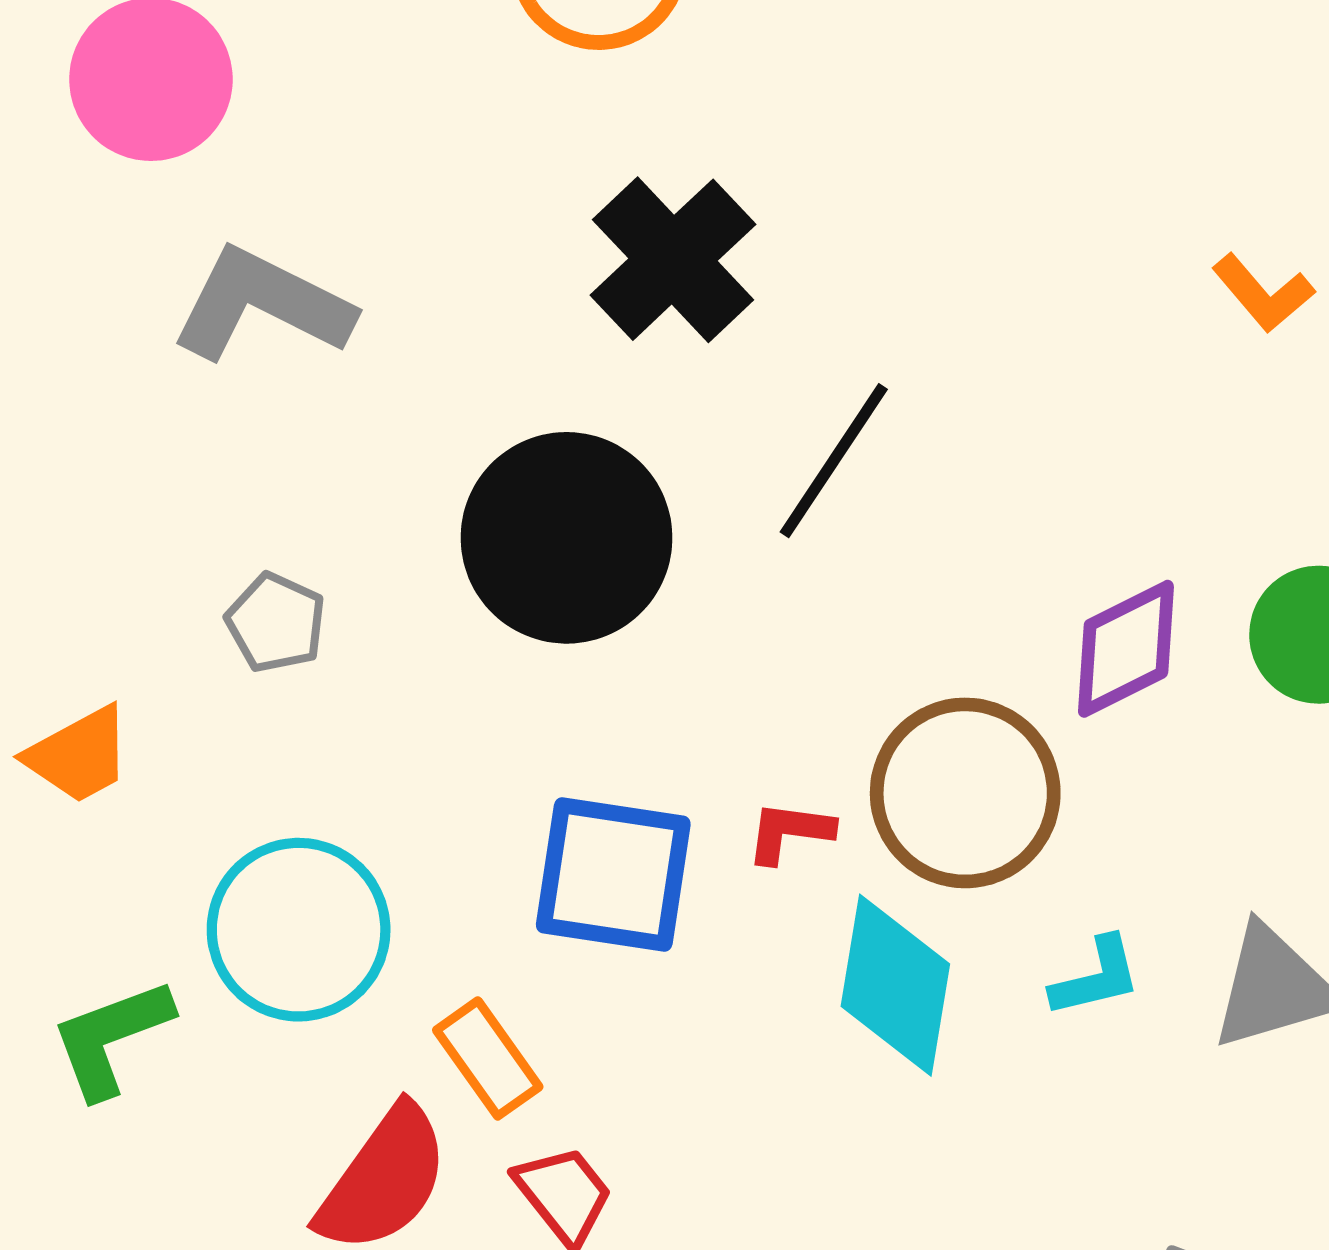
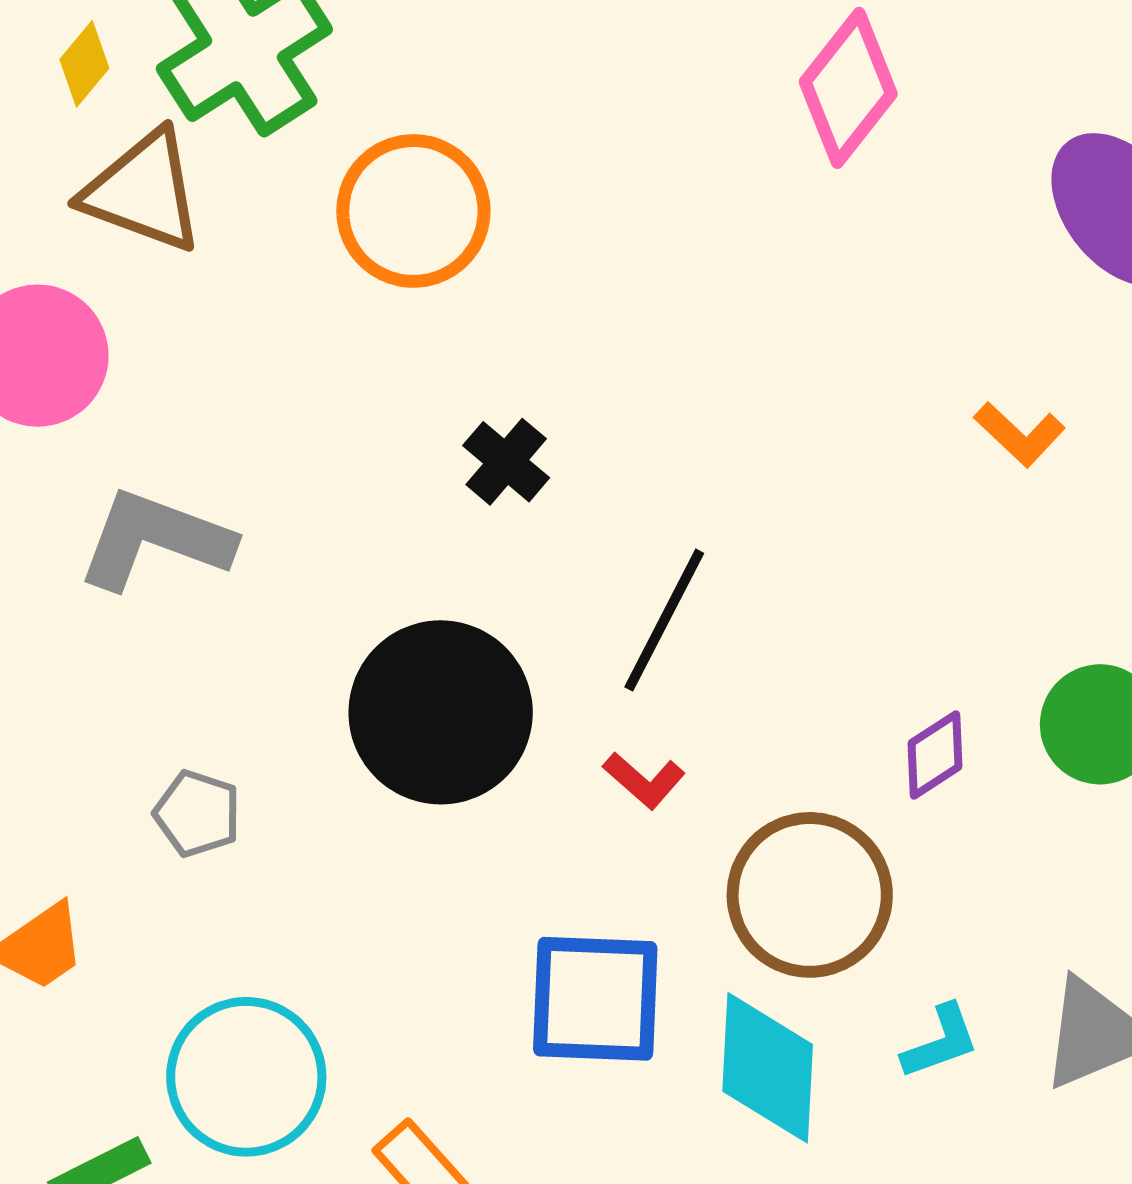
black cross: (673, 260) -> (506, 462), size x0.6
purple diamond: (1126, 649) -> (935, 755), size x0.7
red L-shape: (790, 832) -> (644, 780), moved, turned -140
blue square: (613, 874) -> (595, 999), moved

